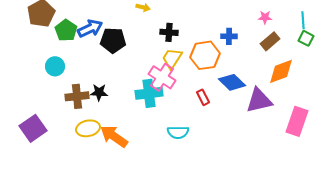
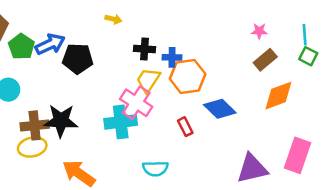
blue cross: (229, 36) -> (172, 57), moved
black star: (99, 92) -> (61, 121), size x1.6
purple triangle: (259, 100) -> (252, 169), moved
yellow ellipse: (88, 128) -> (32, 147), moved

